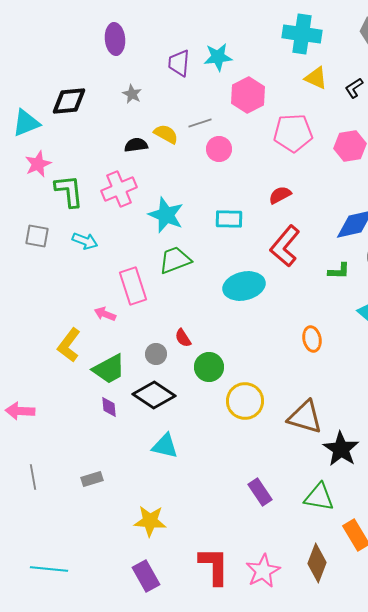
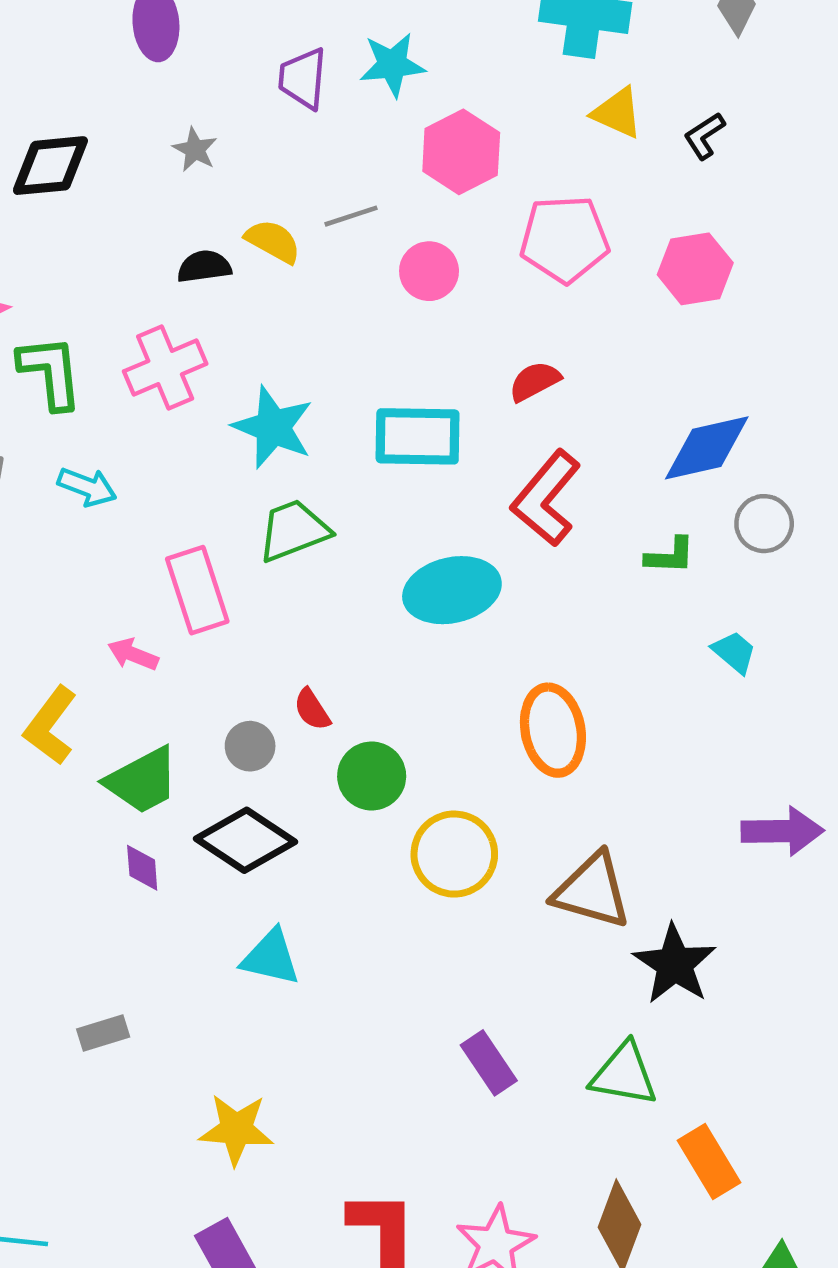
pink circle: (219, 149) -> (429, 271), moved
cyan rectangle: (229, 219) -> (418, 436), size x1.4
orange ellipse: (312, 339) -> (553, 730), moved, size x1.5

